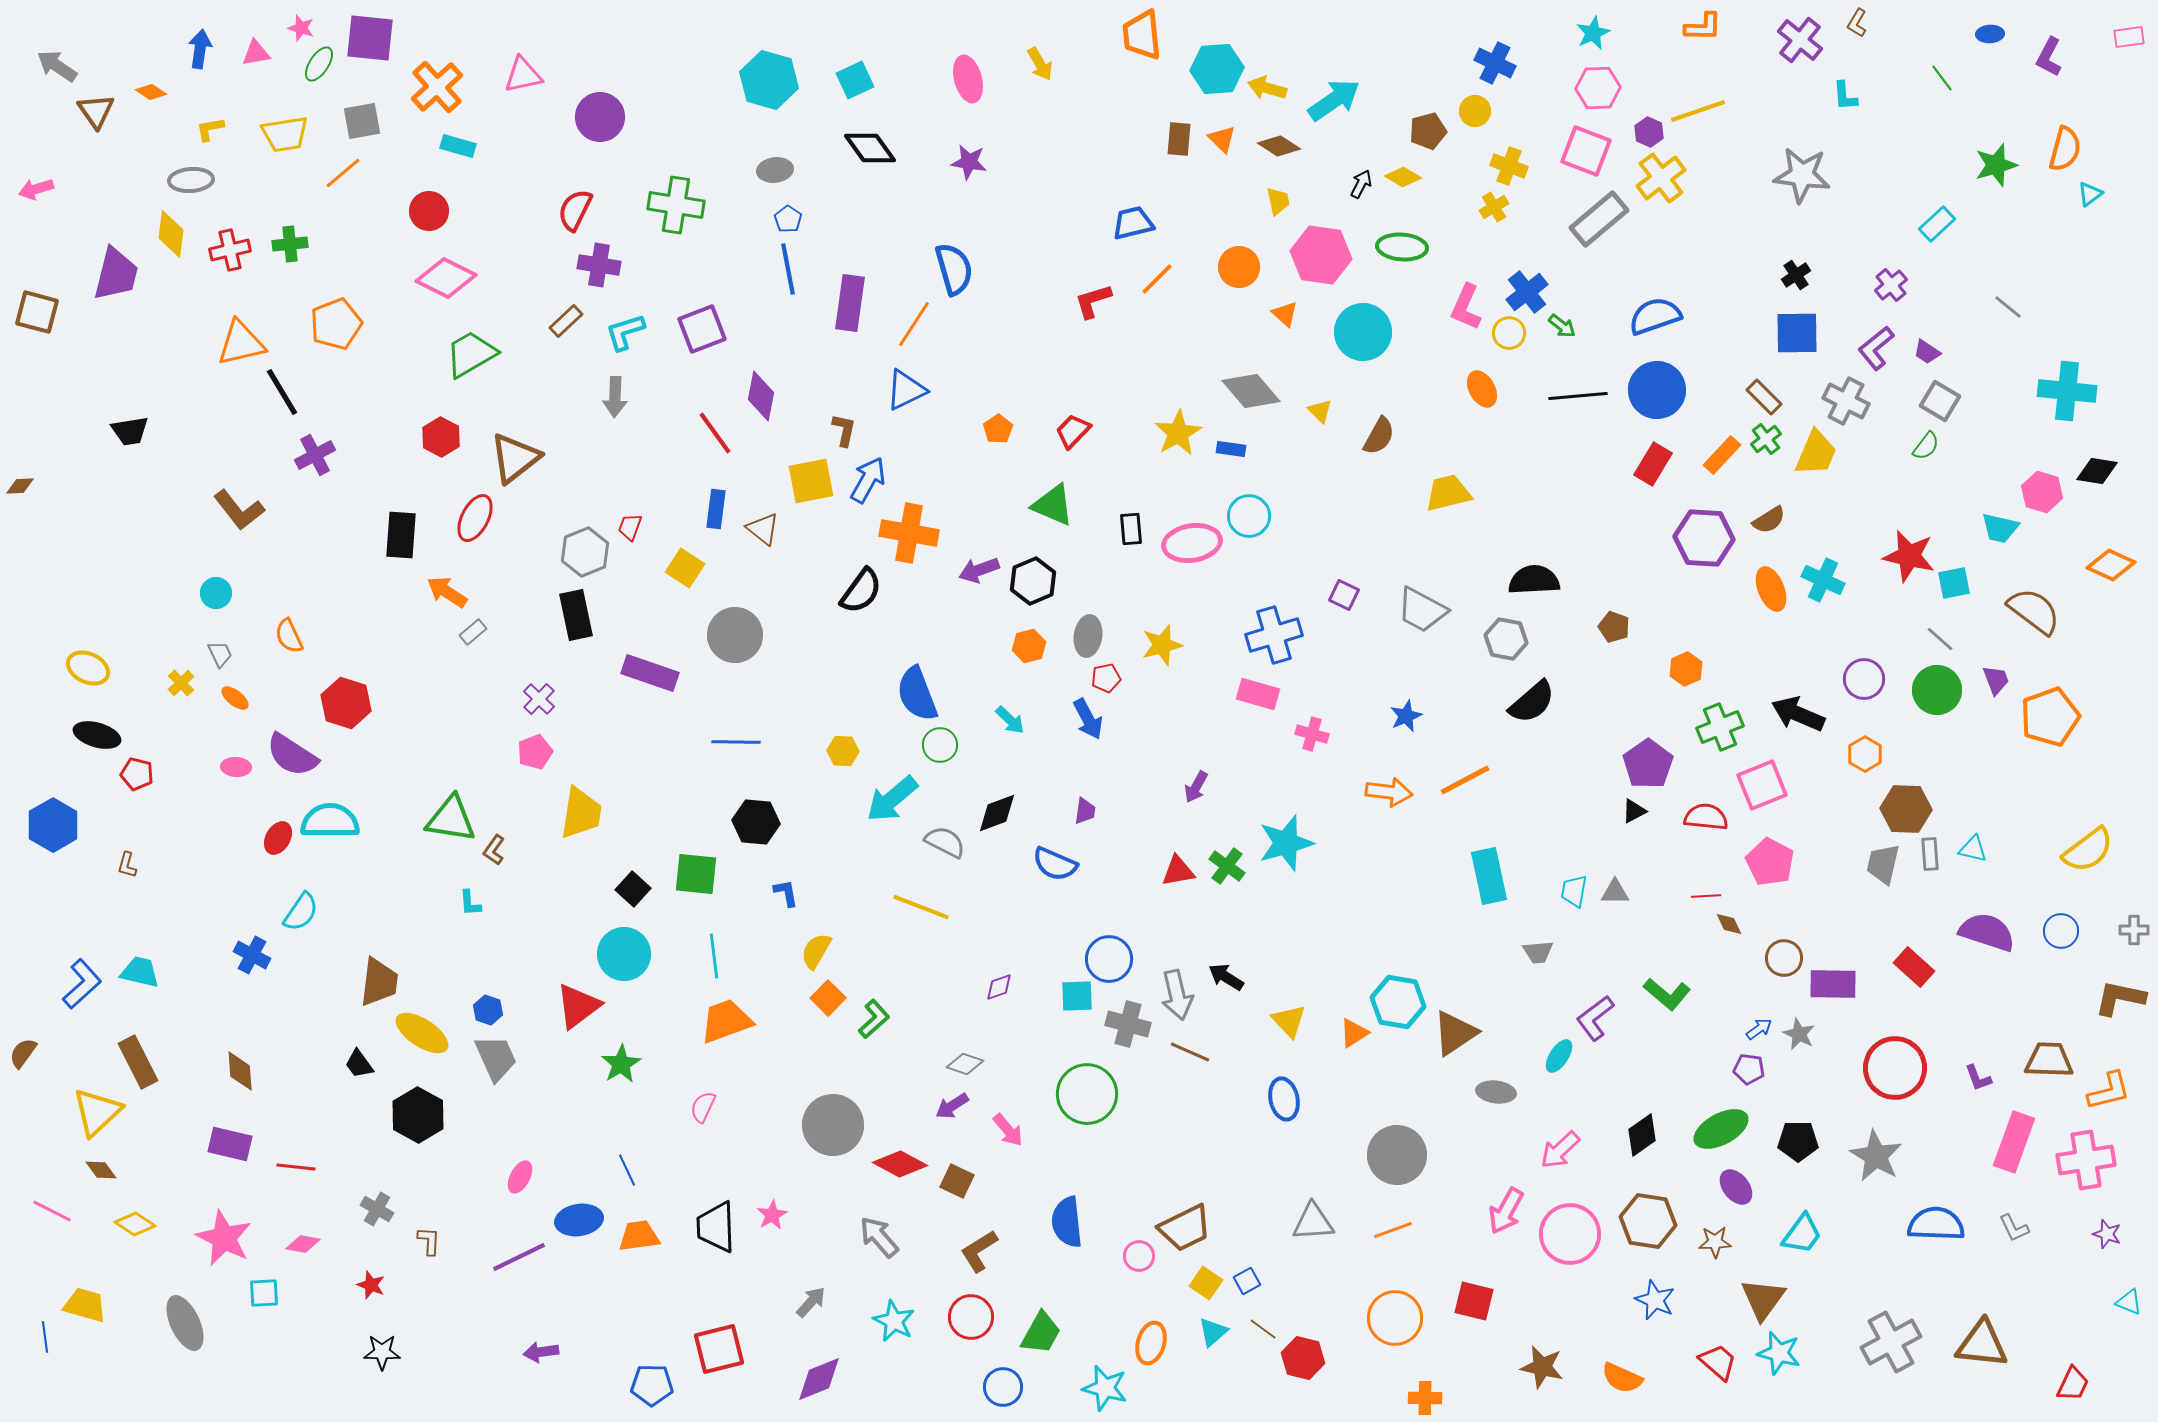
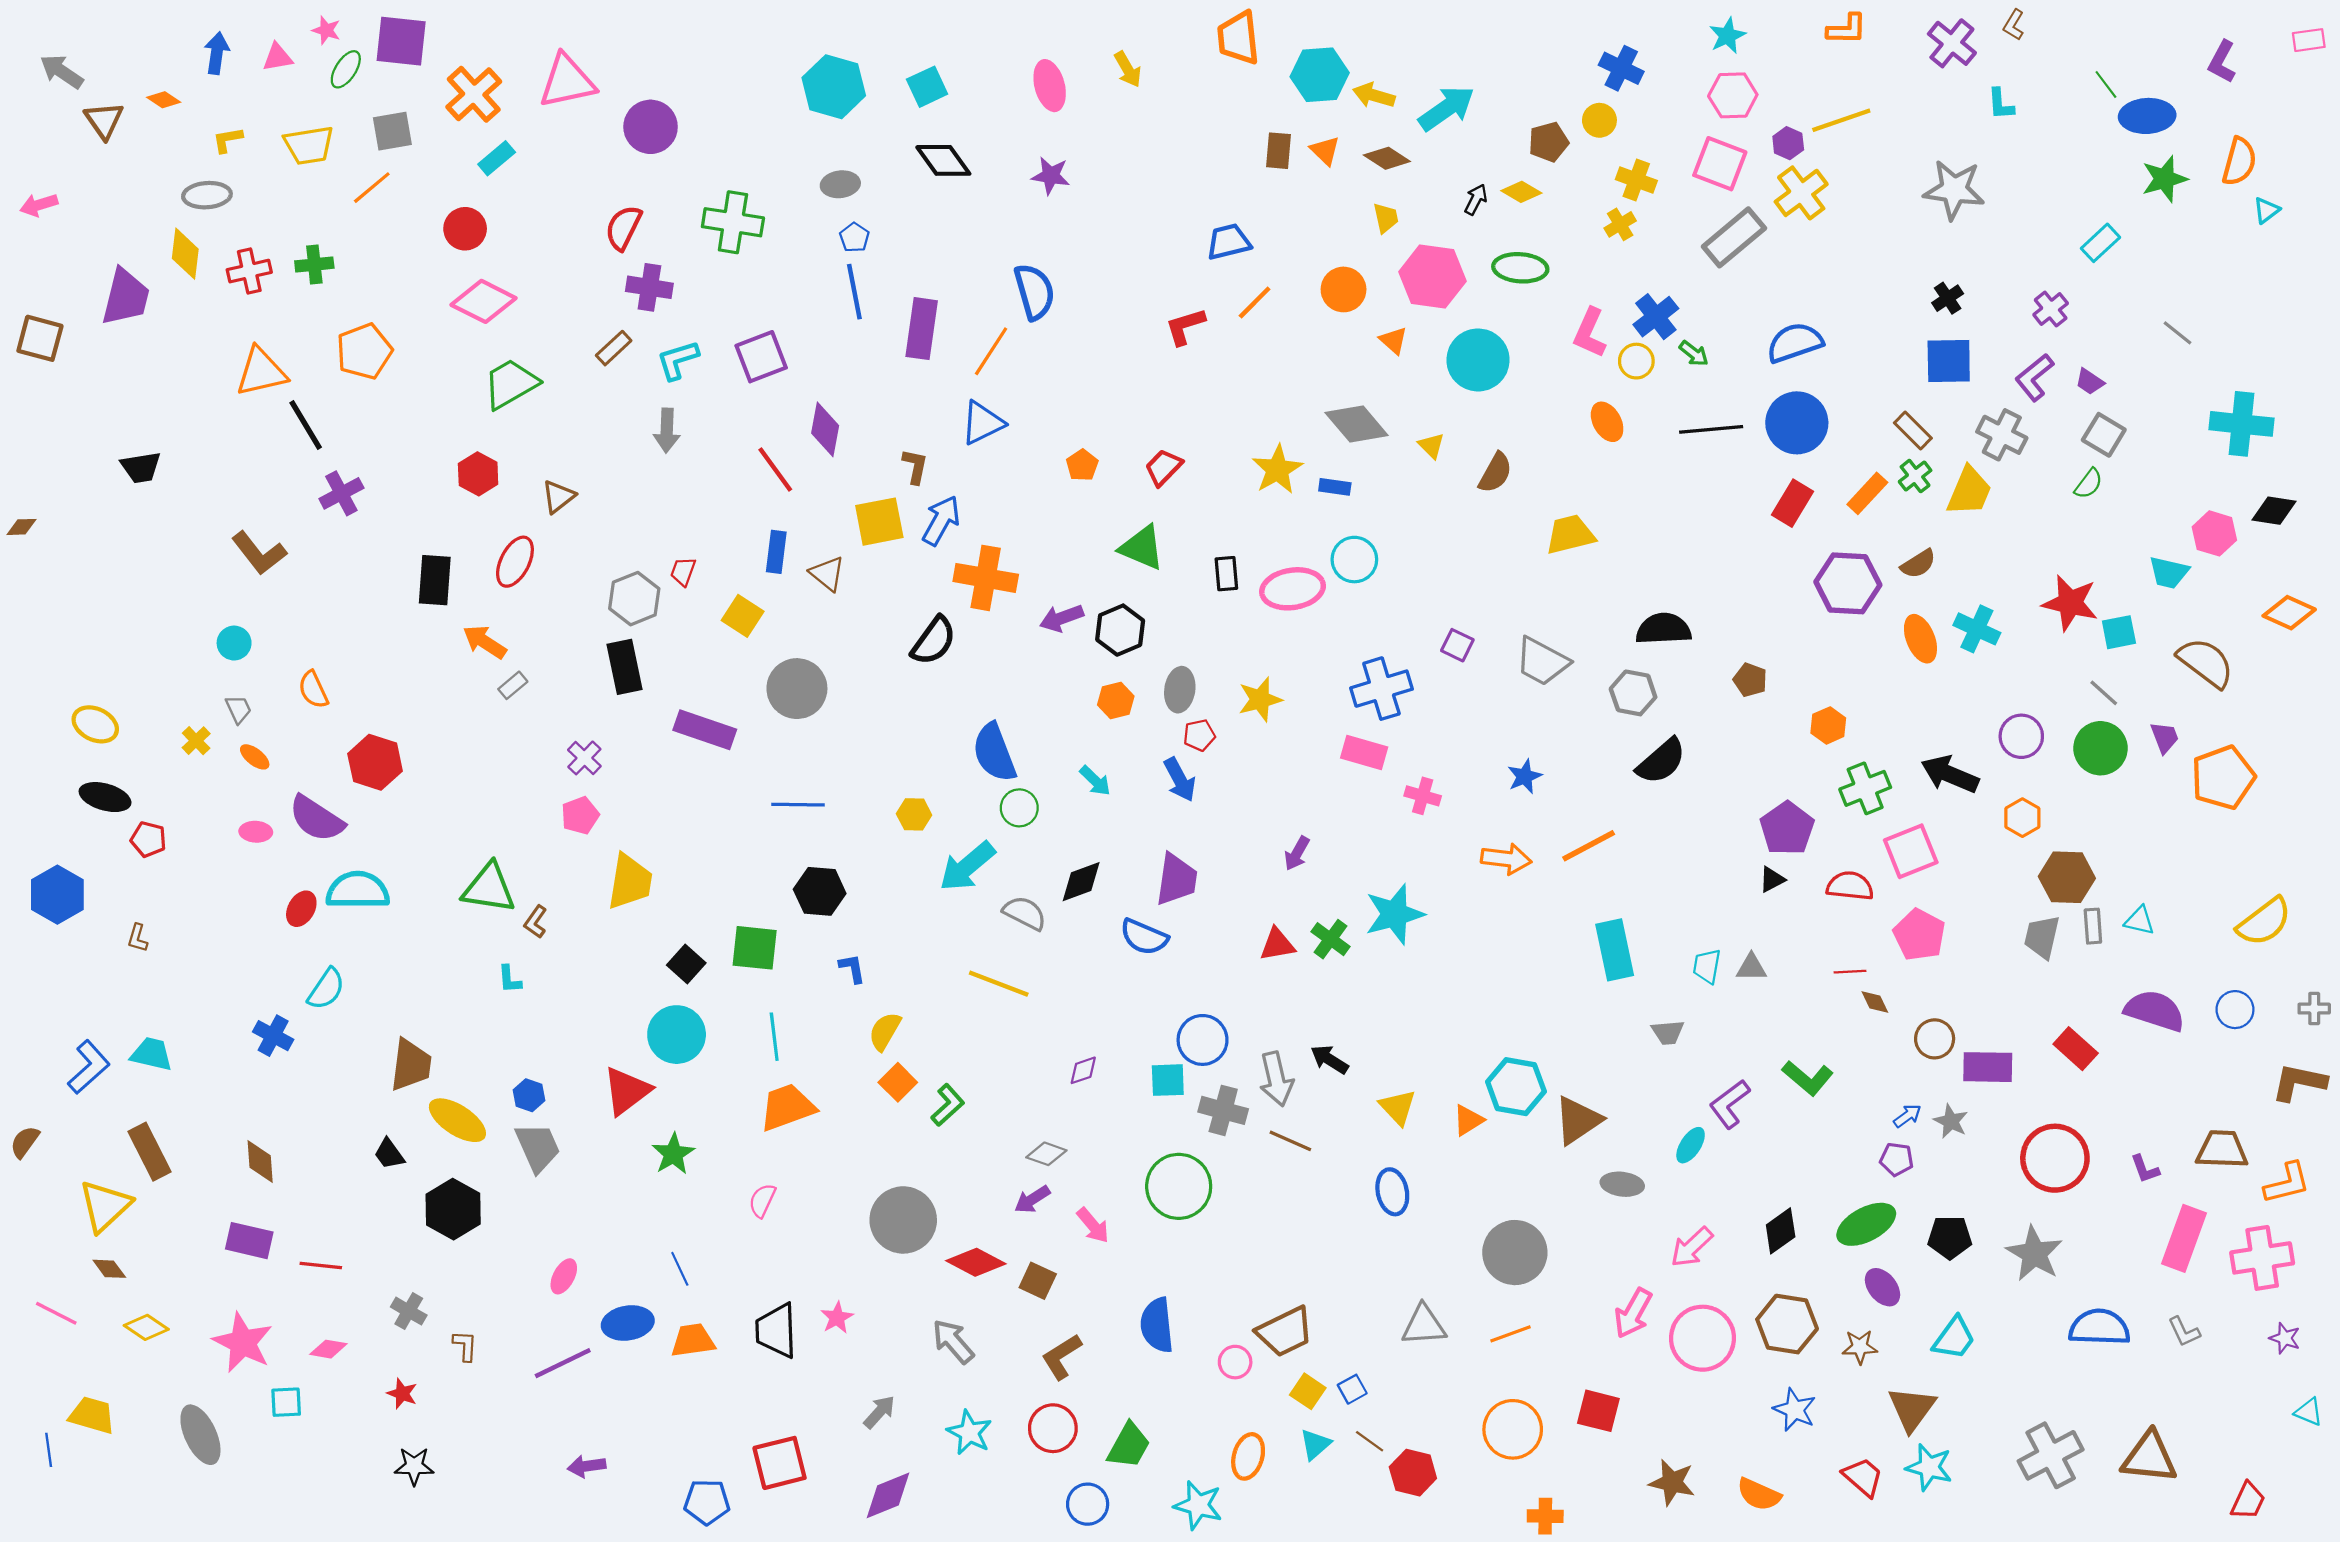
blue ellipse: (1990, 34) -> (2147, 116), moved, size x1.8
pink triangle: (523, 75) -> (567, 81), size x1.4
cyan rectangle: (458, 146) -> (497, 158), turned -56
brown triangle: (515, 458) -> (558, 497), size x0.6
purple trapezoid: (1085, 811) -> (1177, 879), size x1.8

